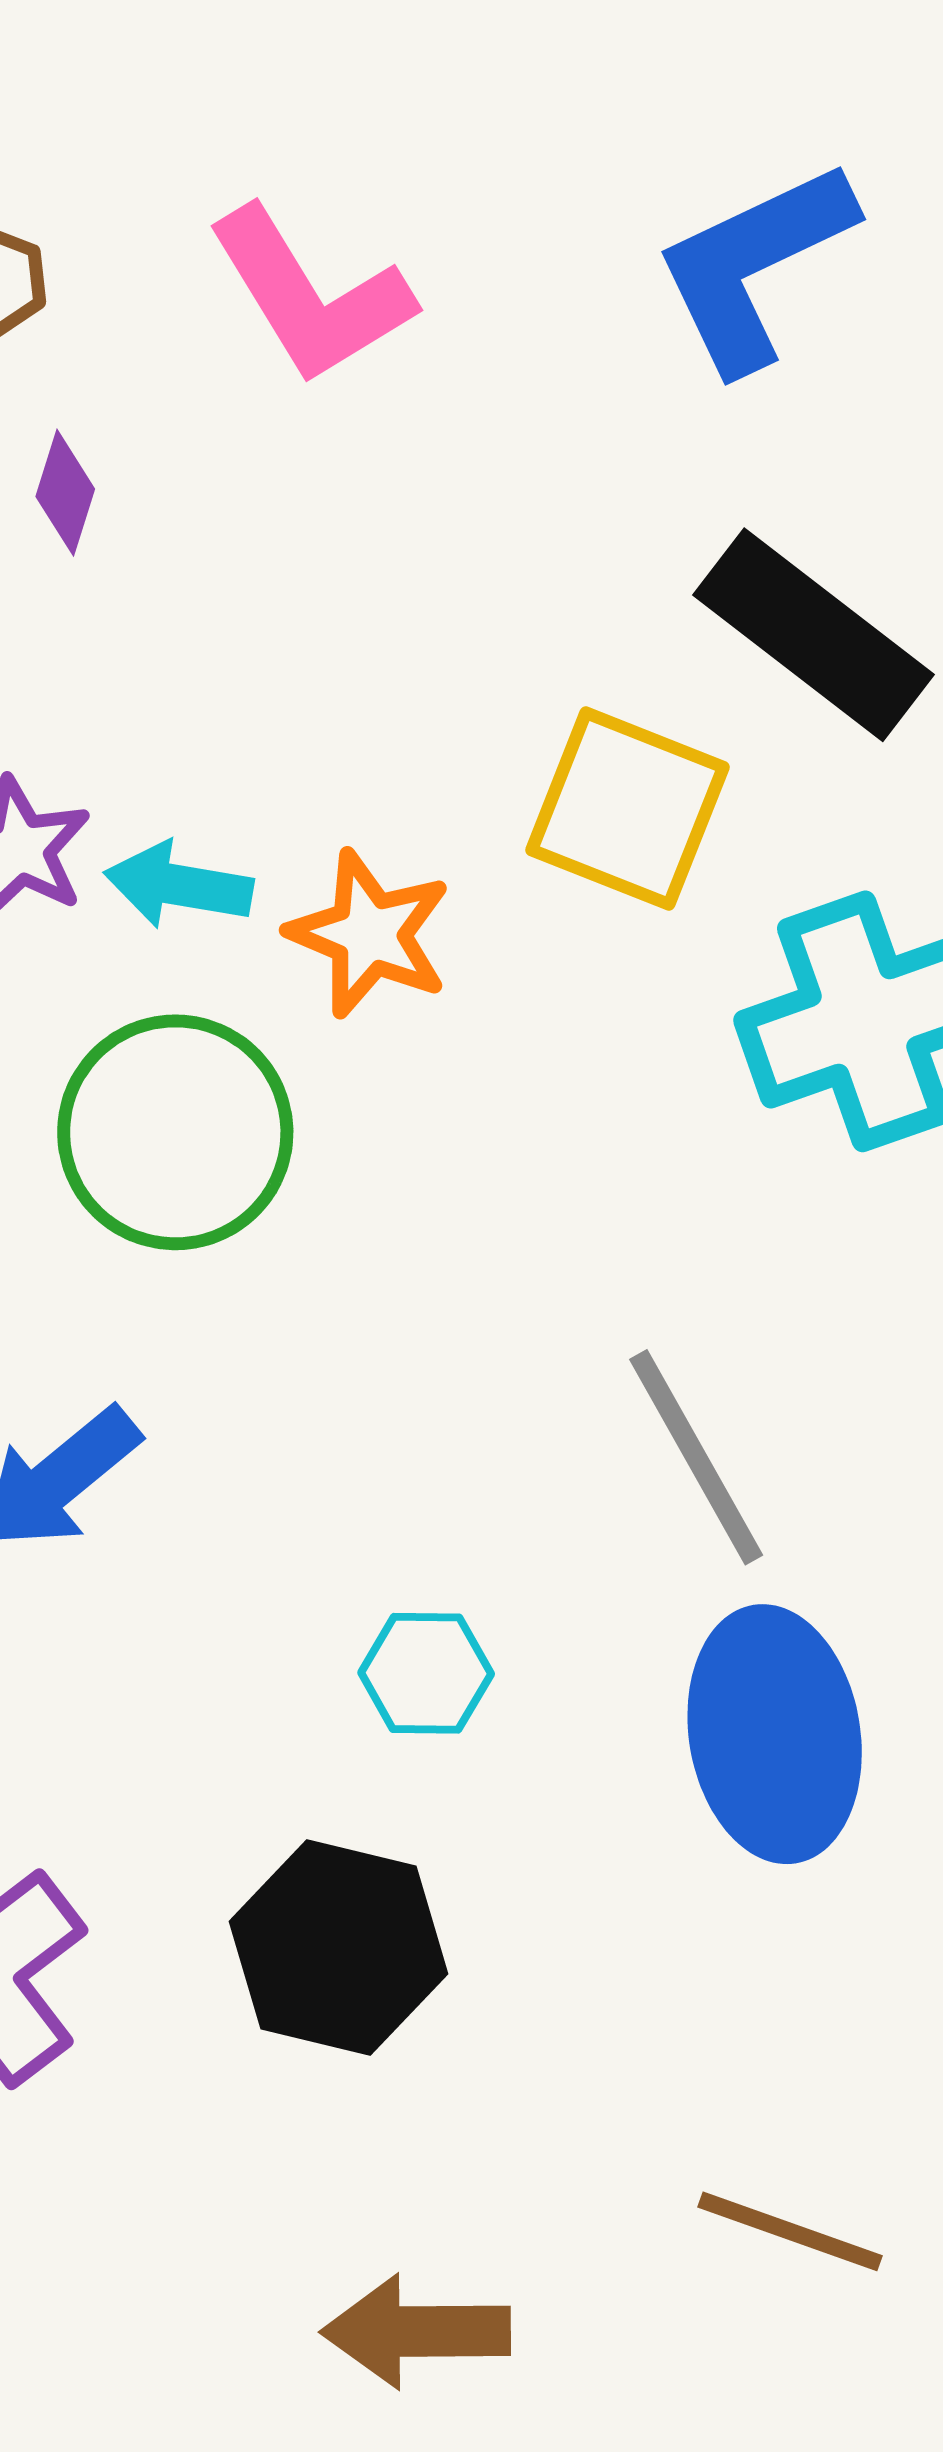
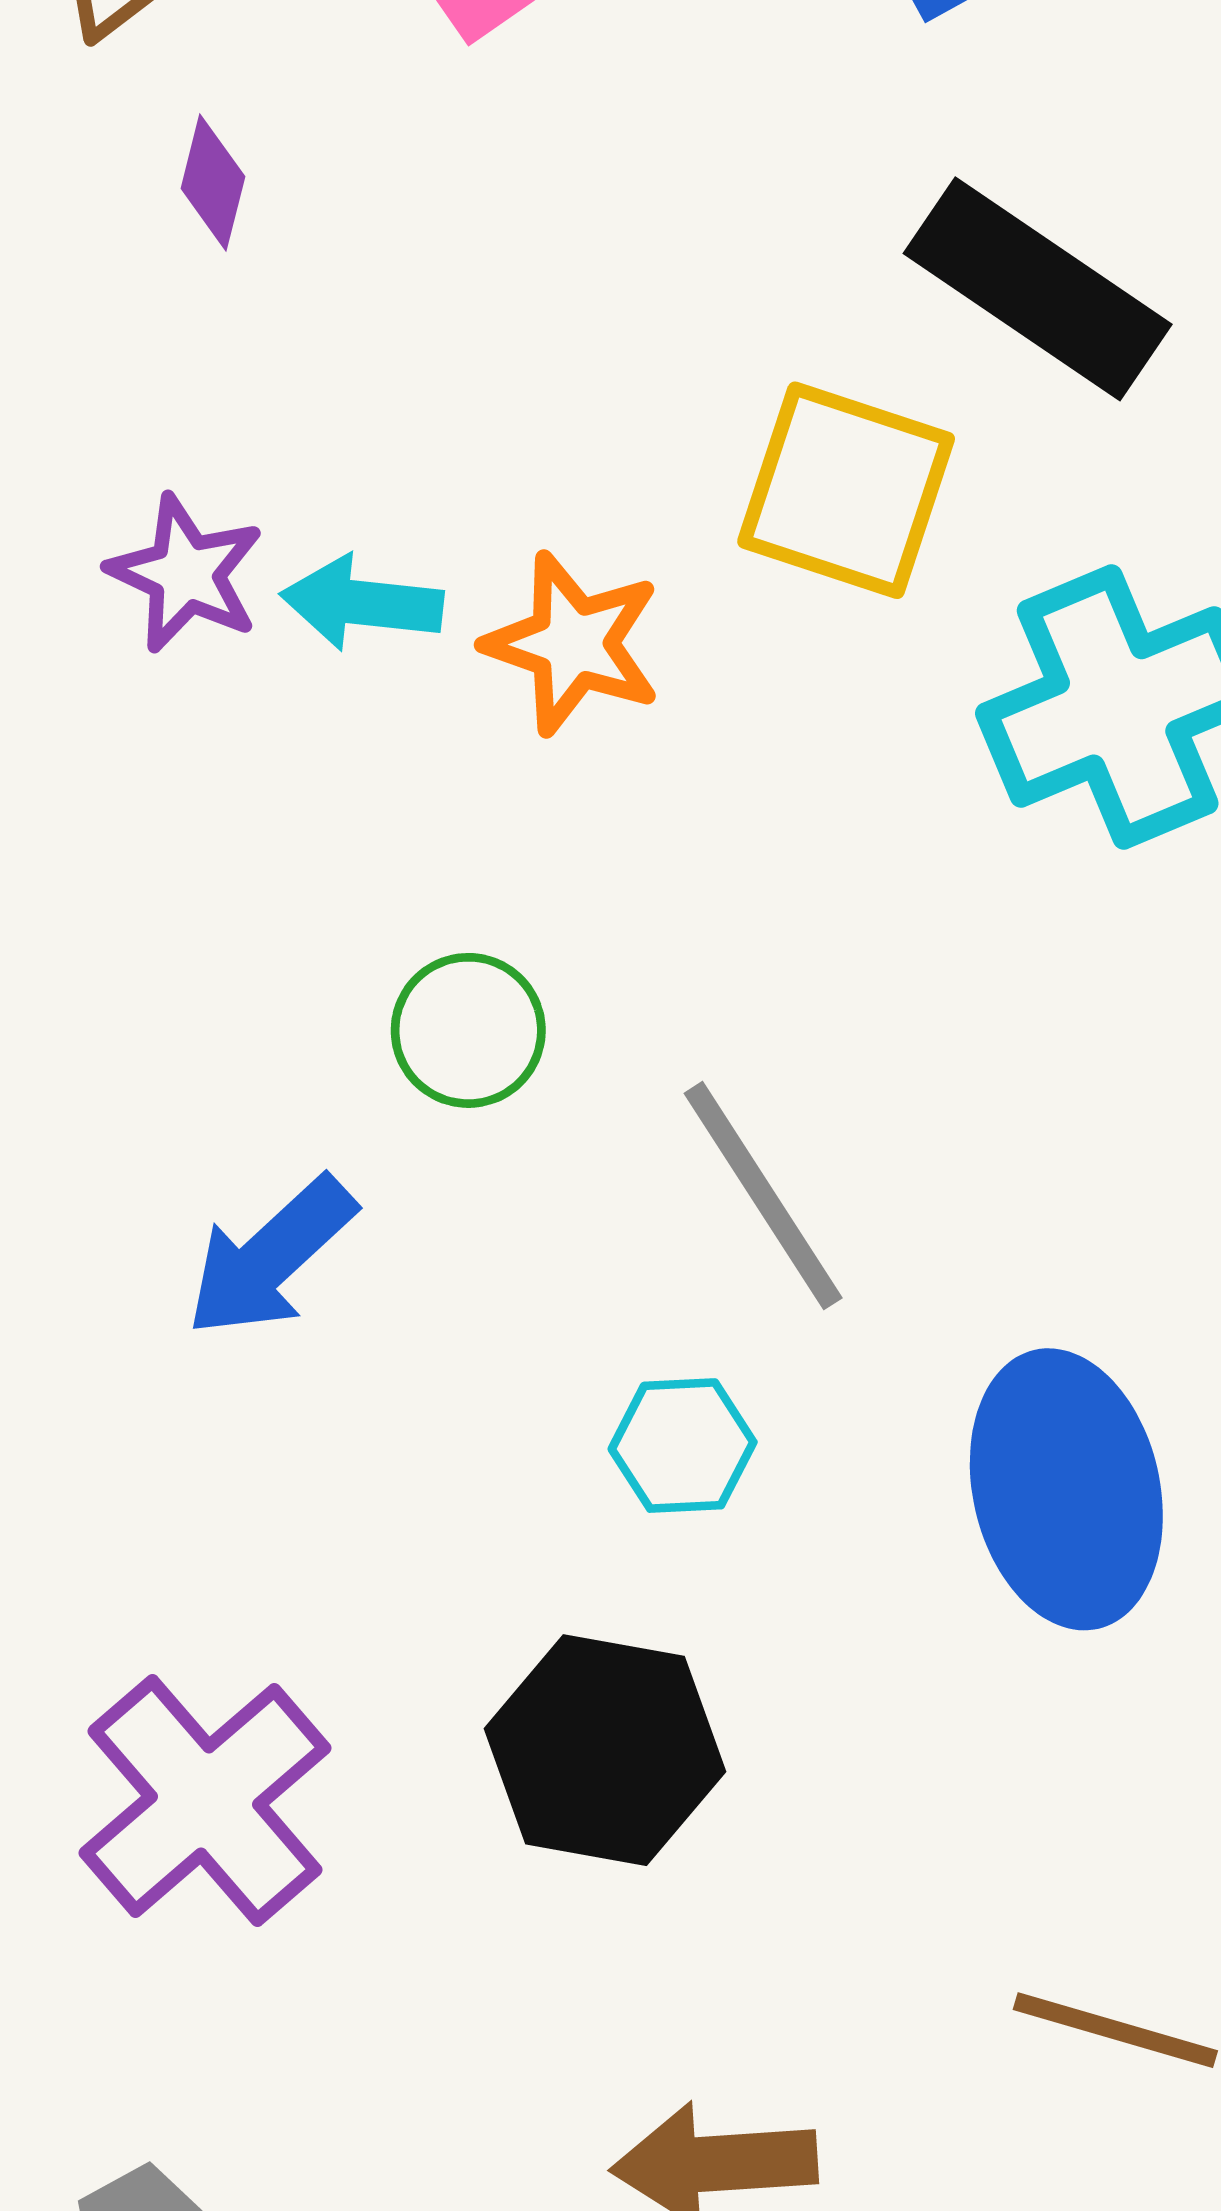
green circle: (175, 1132) -> (468, 1030), moved, size x0.6
gray line: (696, 1457) -> (763, 1196), moved

